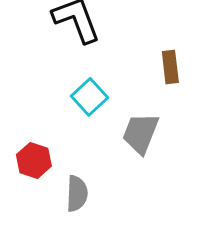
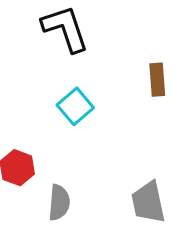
gray trapezoid: (141, 133) -> (148, 202), moved, turned -36

